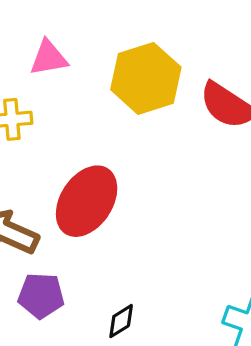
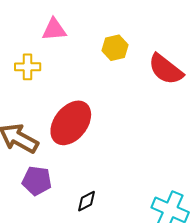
yellow hexagon: (146, 78) -> (115, 48), size x0.6

